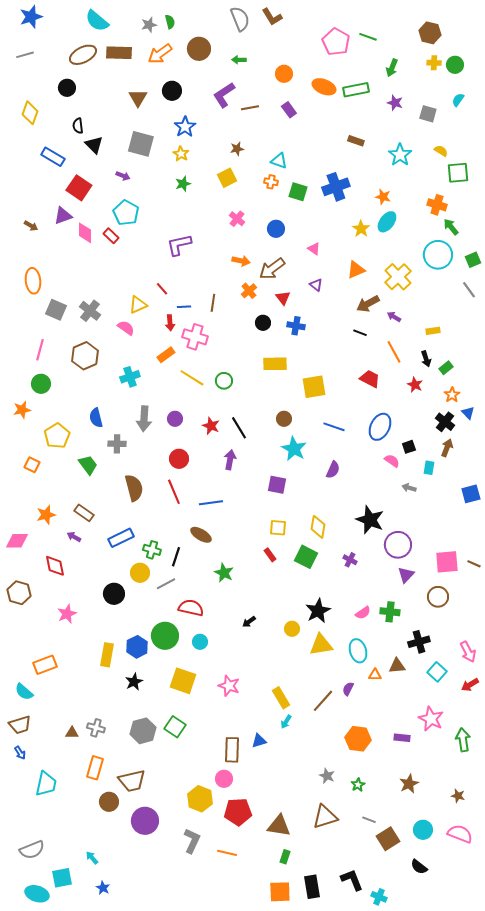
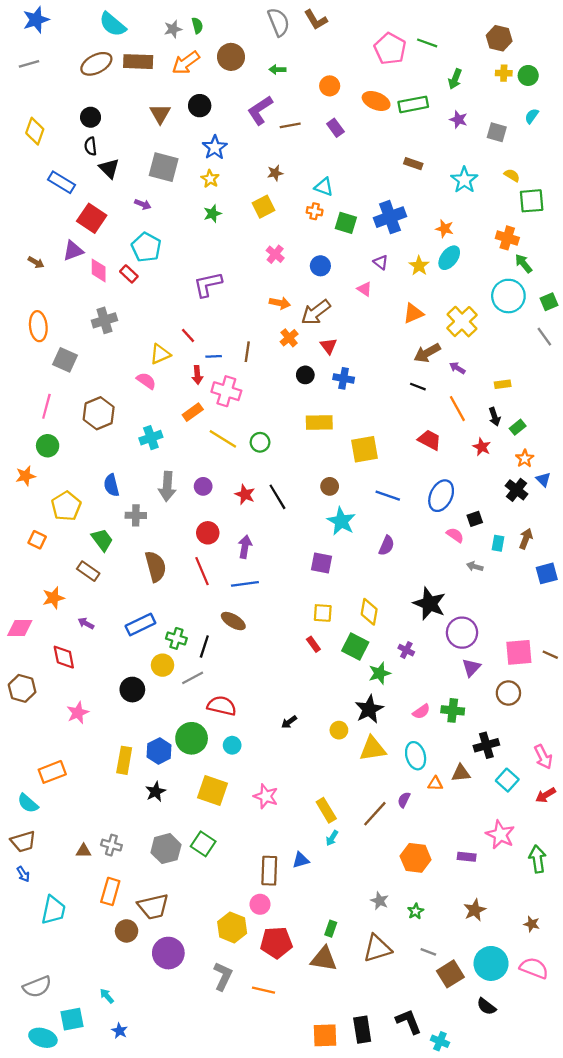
black circle: (67, 88) -> (91, 117), moved
purple triangle: (316, 285) -> (381, 262), moved
gray cross: (90, 311) -> (104, 320), moved, turned 35
brown arrow: (447, 448) -> (526, 539), moved
purple arrow: (230, 460) -> (245, 547), moved
brown rectangle: (84, 513) -> (88, 571), moved
green star: (224, 573) -> (380, 673), moved, turned 30
cyan circle: (423, 830) -> (491, 963), size x1.5
green rectangle: (285, 857) -> (331, 929), moved

